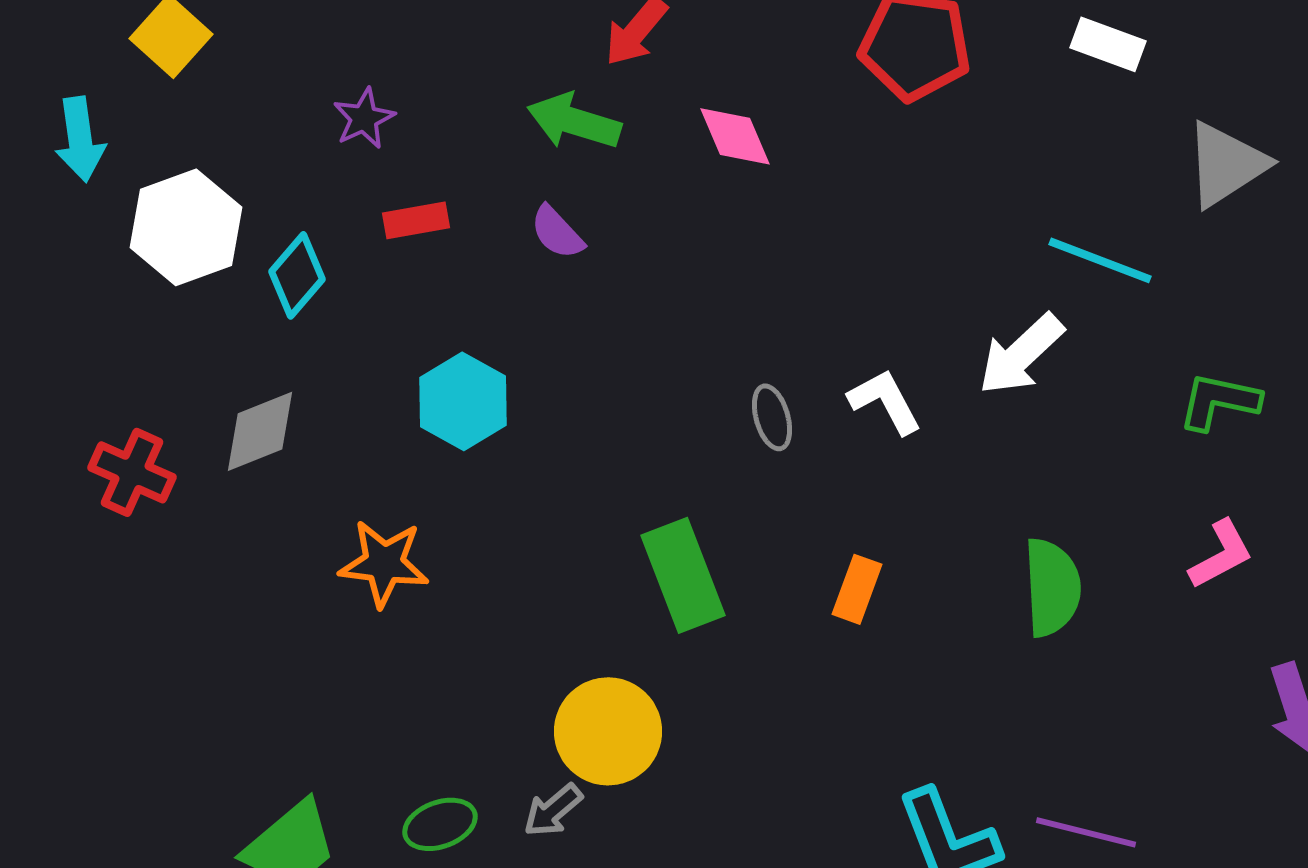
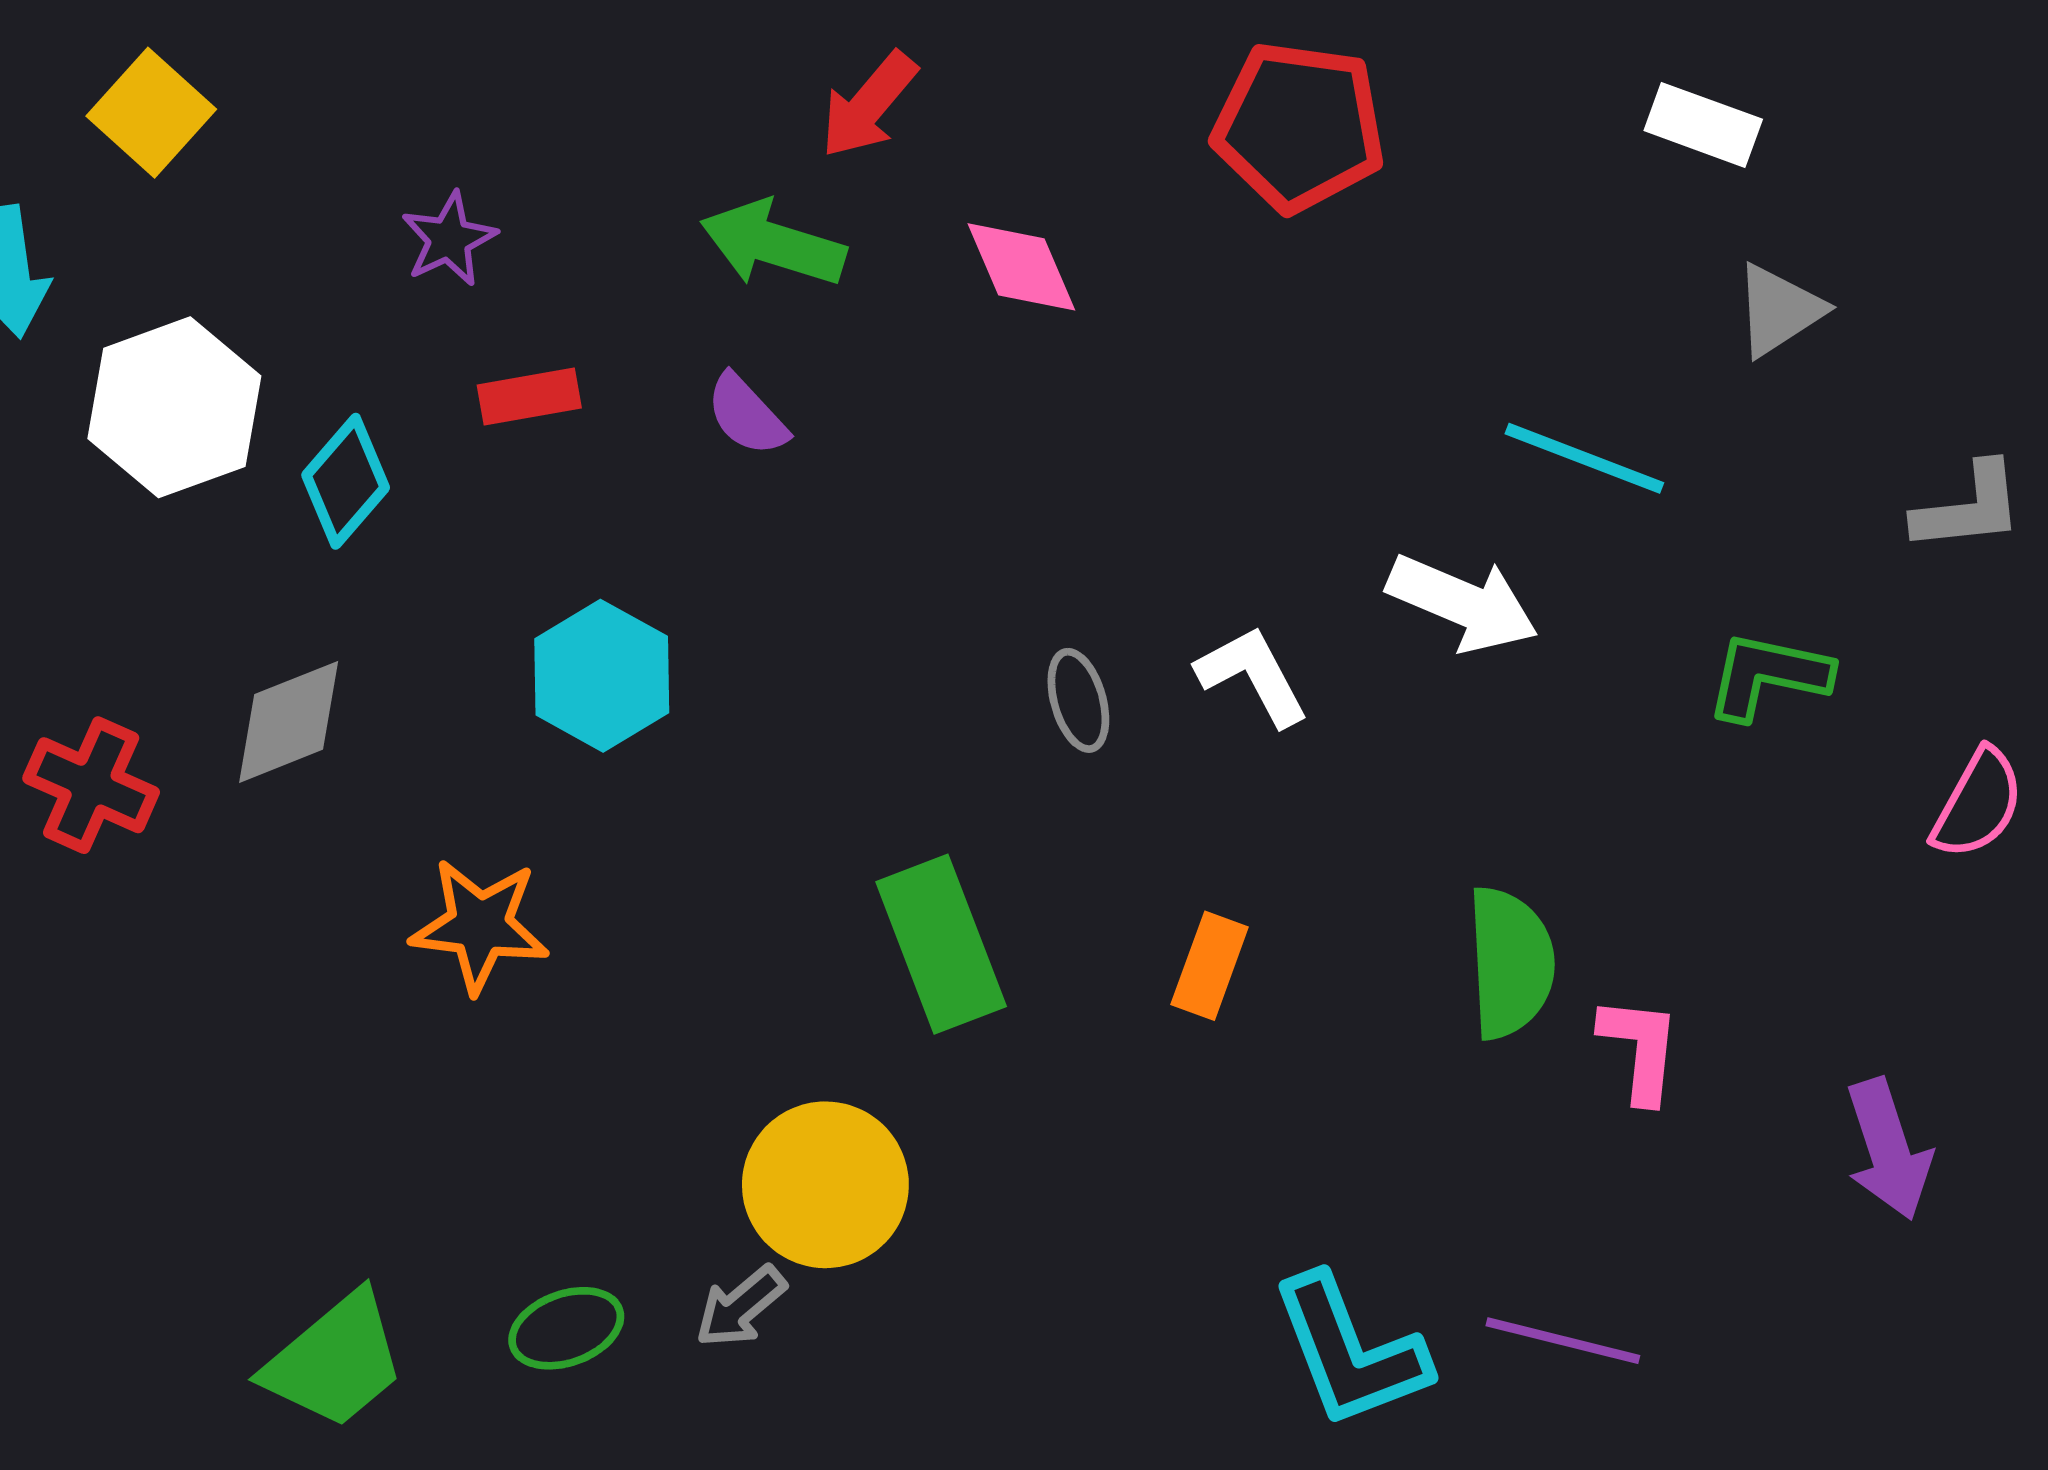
white rectangle: (1108, 44) -> (1703, 125), moved
gray triangle: (1226, 164) -> (1779, 310), size x0.7
white arrow: (1021, 354) -> (1463, 603), turned -114
pink L-shape: (1221, 554) -> (1640, 1049), moved, turned -56

